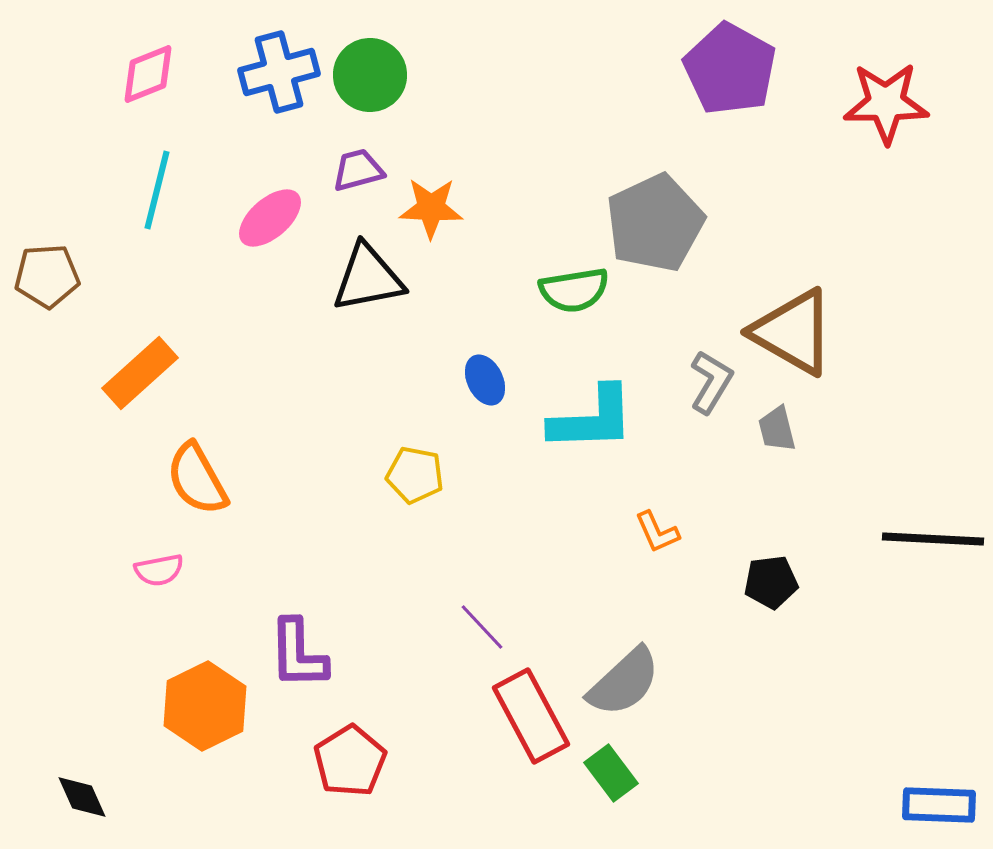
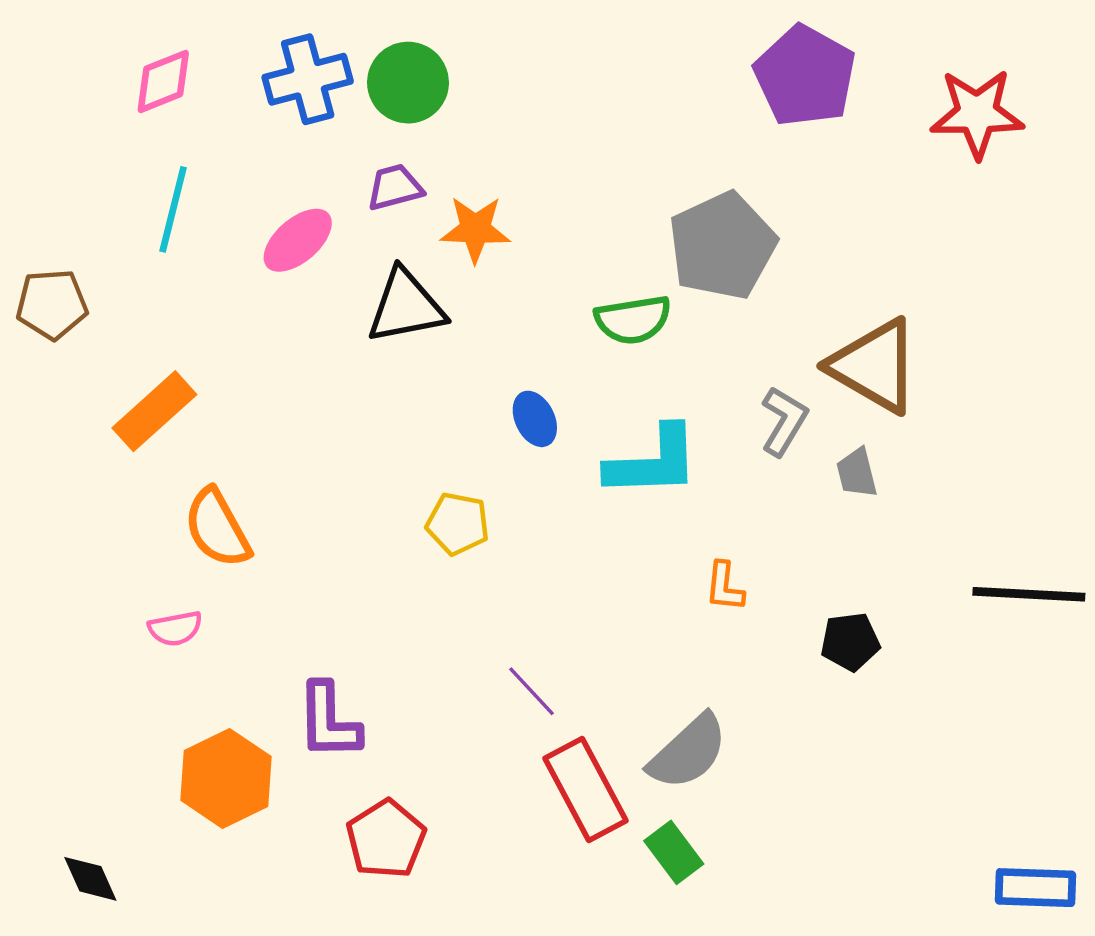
orange L-shape: (657, 532) -> (724, 587), turned 30

